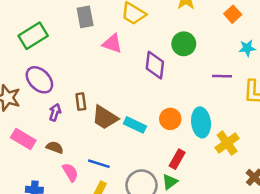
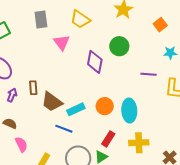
pink triangle: (112, 44) -> (62, 42), turned 30
cyan rectangle: (135, 125) -> (76, 109), turned -54
yellow cross: (227, 143) -> (139, 143), moved, turned 30
blue line: (99, 164) -> (64, 129), moved

